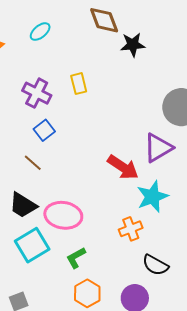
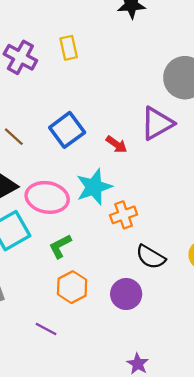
blue square: (44, 130) -> (67, 130), moved, size x1.4
red arrow: (123, 167) -> (116, 144), size x0.6
cyan star: (152, 197) -> (94, 187), moved

